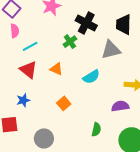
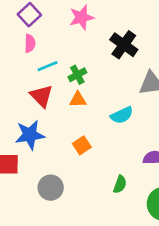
green cross: (70, 42) -> (77, 75), moved
orange triangle: (56, 69) -> (78, 100), turned -32
blue star: (23, 100) -> (30, 135), size x1.6

